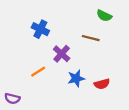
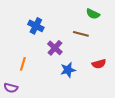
orange line: (38, 72) -> (23, 64), moved, turned -40
red semicircle: (102, 84) -> (99, 64), moved

